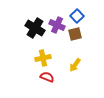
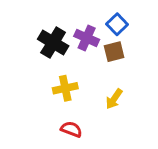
red semicircle: (47, 77) -> (71, 129), moved

